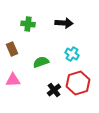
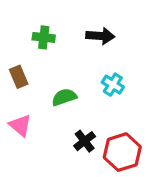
pink triangle: (13, 80) -> (20, 125), turned 42
red hexagon: (78, 83) -> (122, 152), moved

